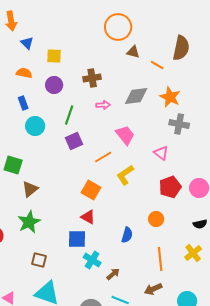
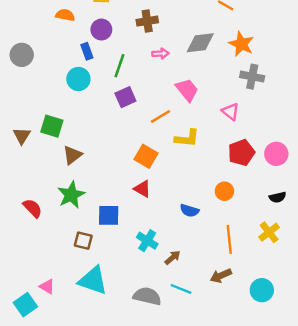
blue rectangle: (23, 103) -> (87, 51), moved
yellow L-shape: (125, 175) -> (187, 138), turned -140
blue semicircle: (127, 235) -> (189, 211), turned 91
blue square: (77, 239) -> (109, 215), moved

